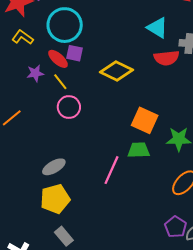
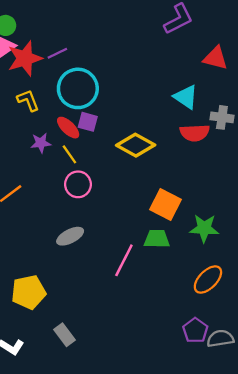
yellow L-shape: (23, 37) -> (28, 100), turned 30
gray ellipse: (54, 167) -> (70, 236), moved
yellow pentagon: (55, 199) -> (28, 292), moved

